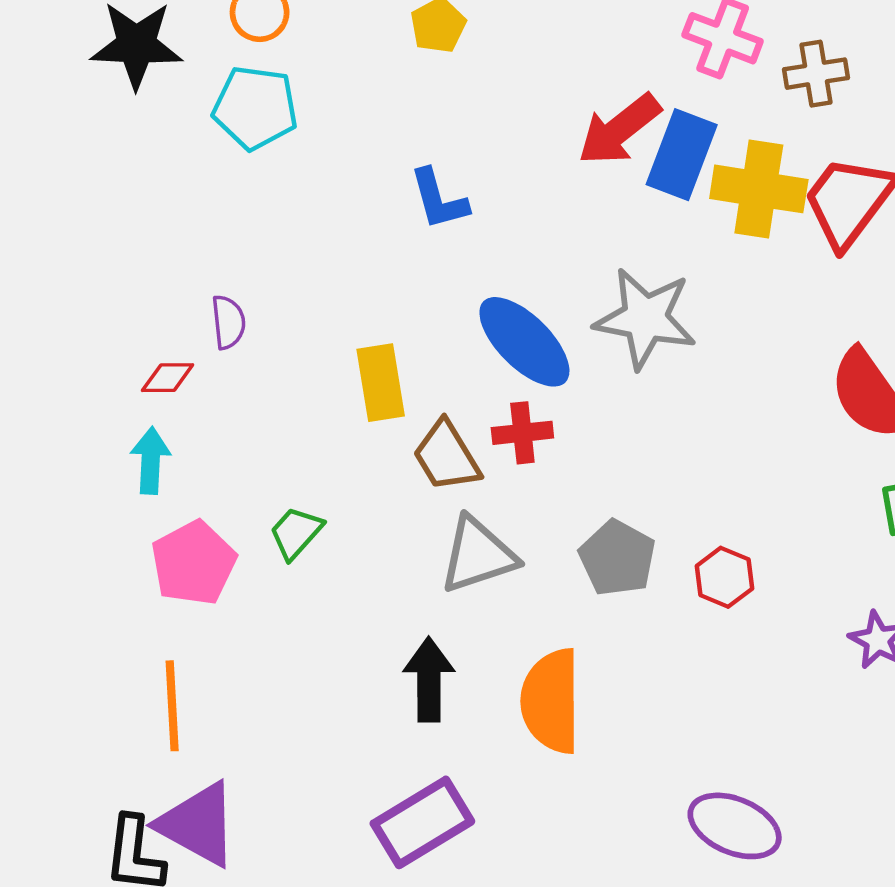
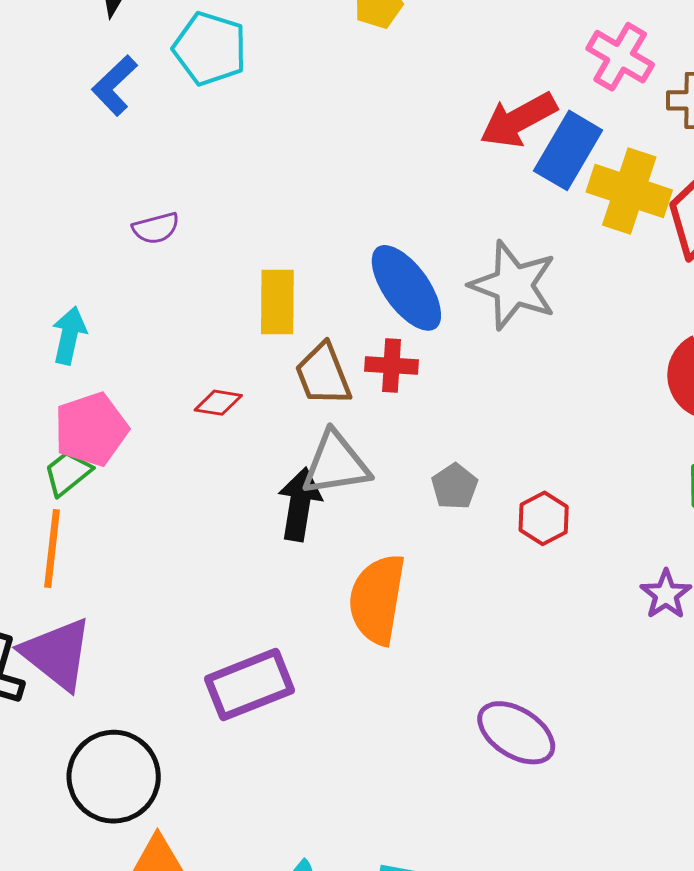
blue L-shape: (439, 199) -> (115, 86), moved, turned 52
purple semicircle: (228, 322) -> (156, 228), turned 72
red diamond: (168, 378) -> (218, 403), moved
green trapezoid: (296, 533) -> (68, 473), moved
gray pentagon: (617, 558) -> (455, 486), size x0.7
black arrow: (429, 680) -> (300, 504), moved

